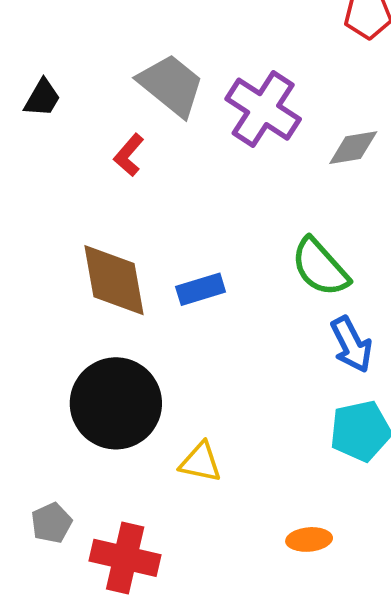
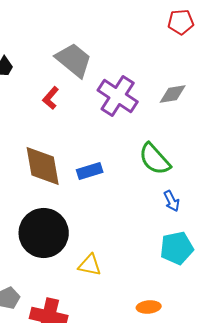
purple cross: (263, 109) -> (118, 96), moved
blue arrow: (351, 344) -> (172, 201), size x0.7

